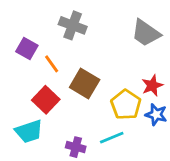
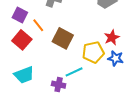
red square: (46, 100) -> (22, 40), moved
yellow pentagon: (126, 105) -> (93, 52), turned 30
cyan line: (112, 138) -> (74, 72), moved

